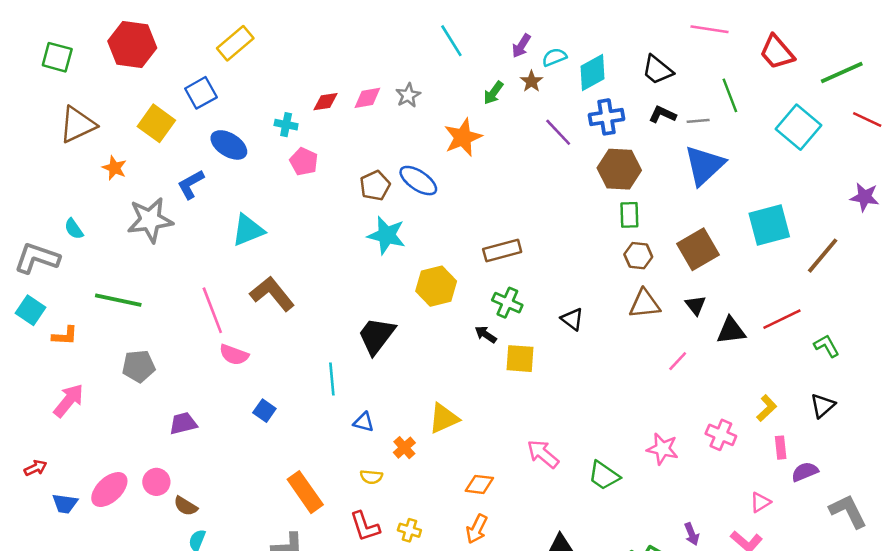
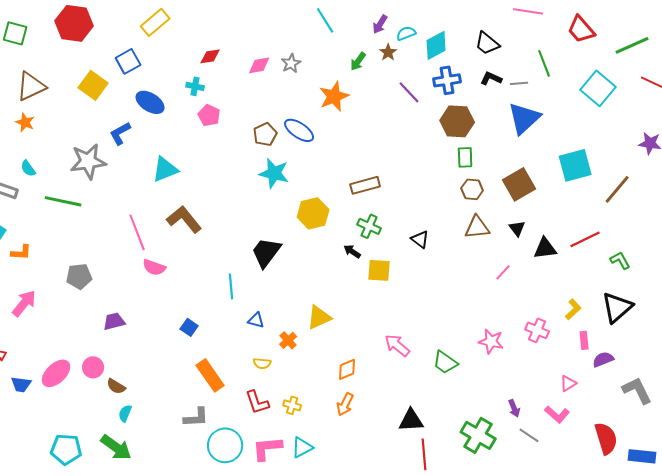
red diamond: (325, 102) -> (210, 56), moved
orange star: (114, 168) -> (25, 122), moved
green line: (118, 300) -> (63, 201), moved
black triangle: (823, 406) -> (617, 307), size x1.6
blue square: (264, 411) -> (189, 327), moved
orange diamond: (479, 484) -> (347, 369), turned -30

